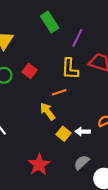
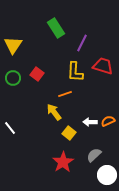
white arrow: (83, 132) -> (90, 122), moved
gray semicircle: (82, 162) -> (94, 155), moved
red star: (39, 165) -> (63, 162), moved

